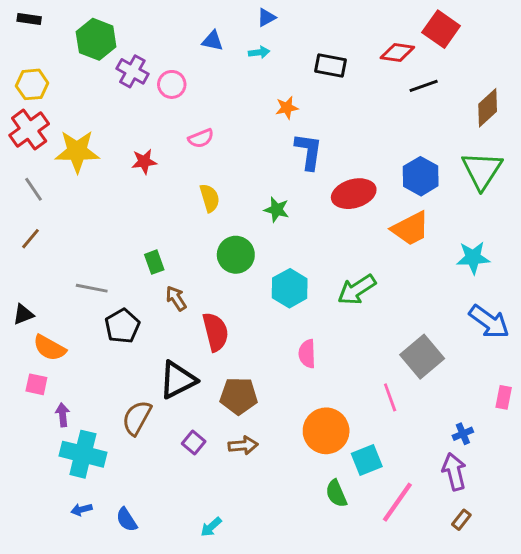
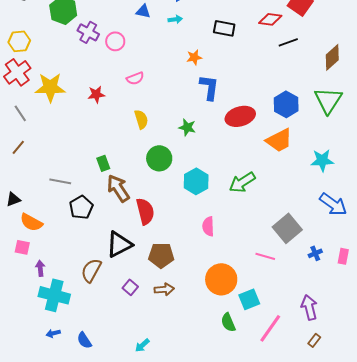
brown arrow: (176, 298) -> (118, 188), size x1.6
pink line: (390, 397) -> (265, 256), turned -54
blue cross: (463, 434) -> (315, 253), moved

